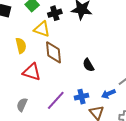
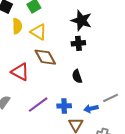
black cross: (55, 13) -> (78, 43), moved
yellow semicircle: (21, 46) -> (17, 26), moved
brown diamond: (53, 52) -> (45, 57), turned -35

